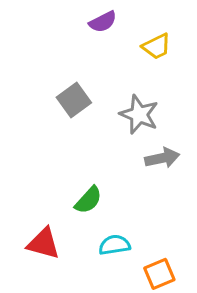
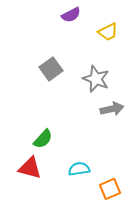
green semicircle: (88, 200) -> (43, 139), moved

